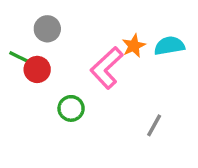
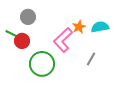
green circle: (71, 108) -> (42, 64), size x1.6
gray line: (154, 125) -> (91, 59), moved

